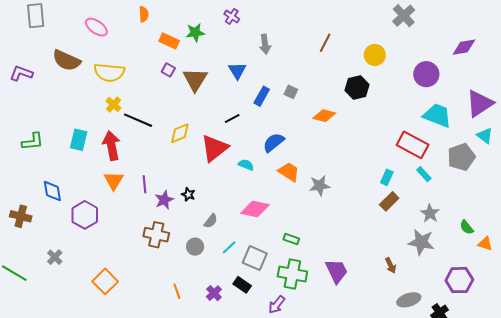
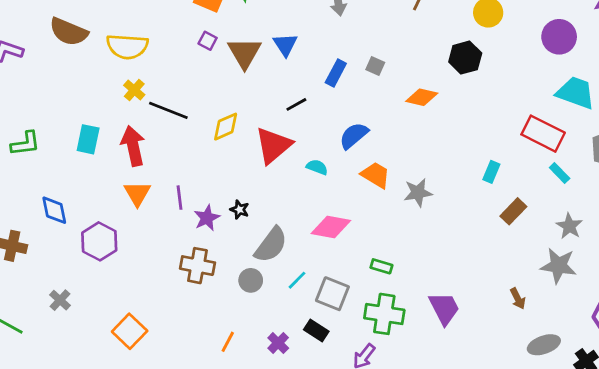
blue triangle: (237, 71) -> (285, 45), moved
cyan rectangle: (387, 177) -> (491, 172), moved
gray semicircle: (211, 221) -> (271, 245), size x1.8
orange line: (177, 291) -> (228, 342), turned 49

